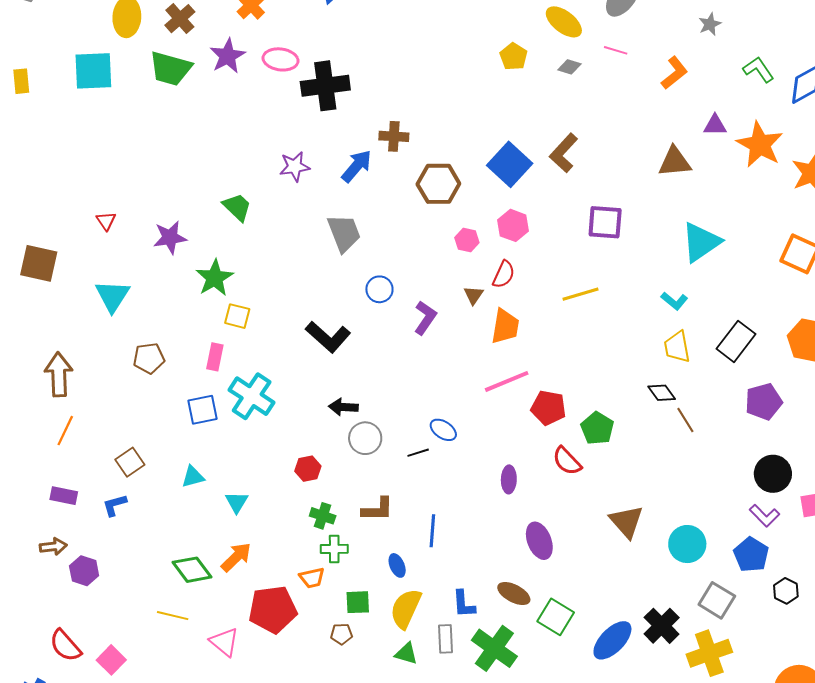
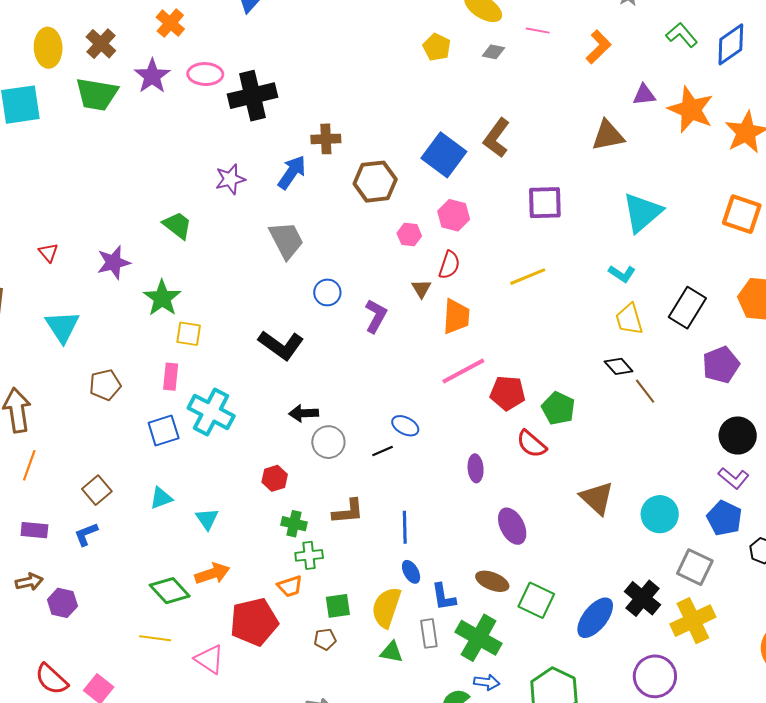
orange arrow: (236, 557) -> (212, 574), turned 32
blue ellipse: (397, 565) -> (411, 572), moved

